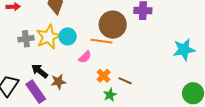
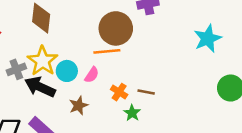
cyan circle: (68, 36) -> (67, 71), moved
black arrow: (40, 71) -> (40, 87), moved, size x1.4
brown star: (58, 82) -> (79, 106), moved

